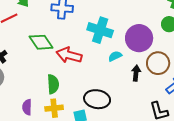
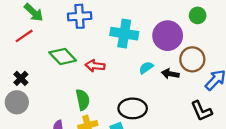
red arrow: (69, 55) -> (95, 66), size x0.7
cyan semicircle: (115, 56) -> (146, 68), moved
black arrow: (136, 73) -> (170, 74), turned -77

